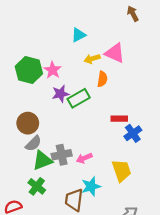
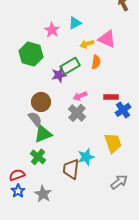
pink star: (53, 70) -> (52, 30), moved
green rectangle: (79, 98) -> (70, 66), moved
brown circle: (28, 123) -> (41, 102), moved
gray semicircle: (33, 143) -> (35, 119), turned -84
gray cross: (62, 155) -> (77, 113), moved, turned -36
pink arrow: (84, 158) -> (80, 96), moved

